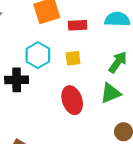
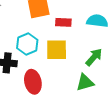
yellow square: (73, 58) -> (57, 50), size x1.6
red ellipse: (72, 100) -> (33, 82), moved

